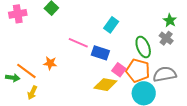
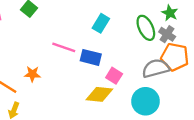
green ellipse: (143, 47) -> (146, 28), moved
orange pentagon: (138, 71) -> (175, 57), moved
gray semicircle: (165, 74) -> (156, 68), moved

